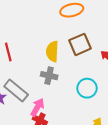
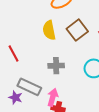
yellow semicircle: (52, 51) -> (49, 30), moved

